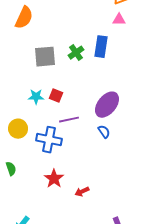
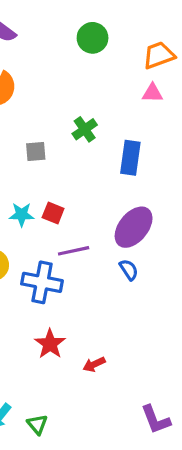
blue rectangle: (101, 47) -> (130, 158), moved
green cross: (76, 53) -> (85, 129), moved
gray square: (45, 57) -> (36, 151), size x0.6

